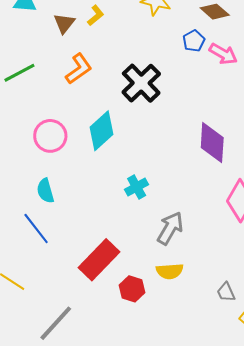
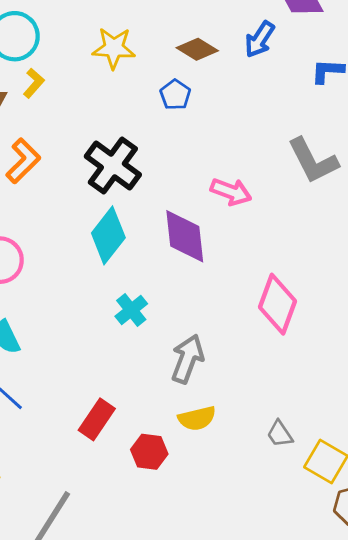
pink arrow: (223, 54) -> (231, 192), moved
cyan diamond: (102, 131) -> (108, 235), moved
purple diamond: (212, 143) -> (185, 236), moved
red rectangle: (99, 260) -> (97, 419), size x0.7

